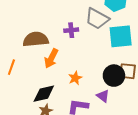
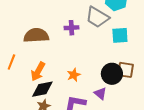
cyan square: (121, 36) -> (120, 35), size x0.7
orange arrow: (51, 58) -> (38, 72), moved

